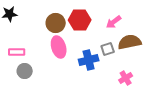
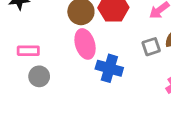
blue cross: (89, 60) -> (109, 68), moved, turned 30

